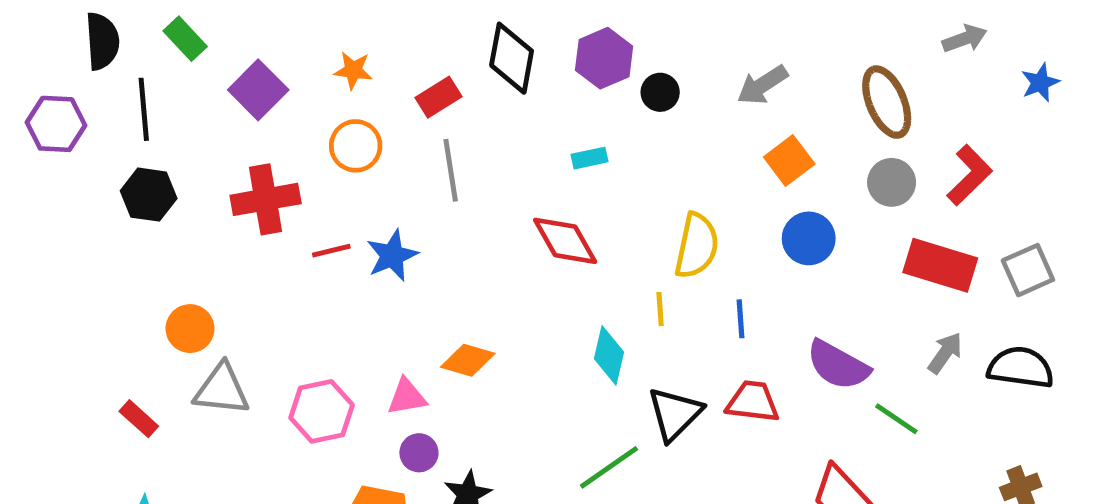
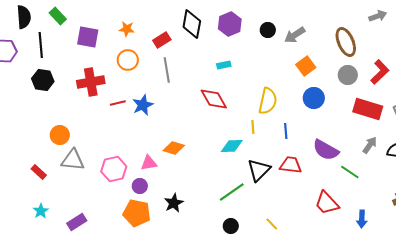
purple square: (258, 90) -> (88, 37), turned -35
black circle: (660, 92) -> (268, 30), moved
cyan diamond: (609, 355) -> (232, 146), turned 75
purple circle: (419, 453) -> (140, 186), moved

